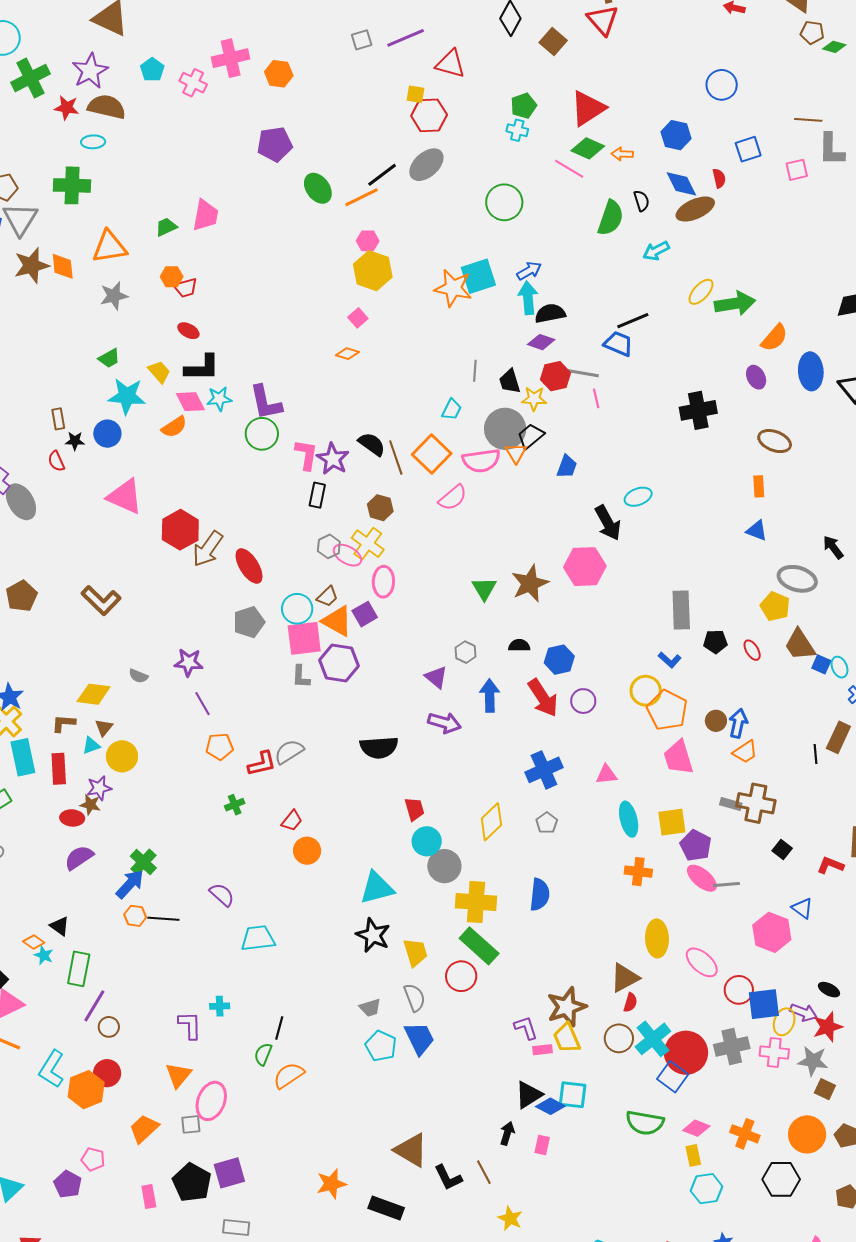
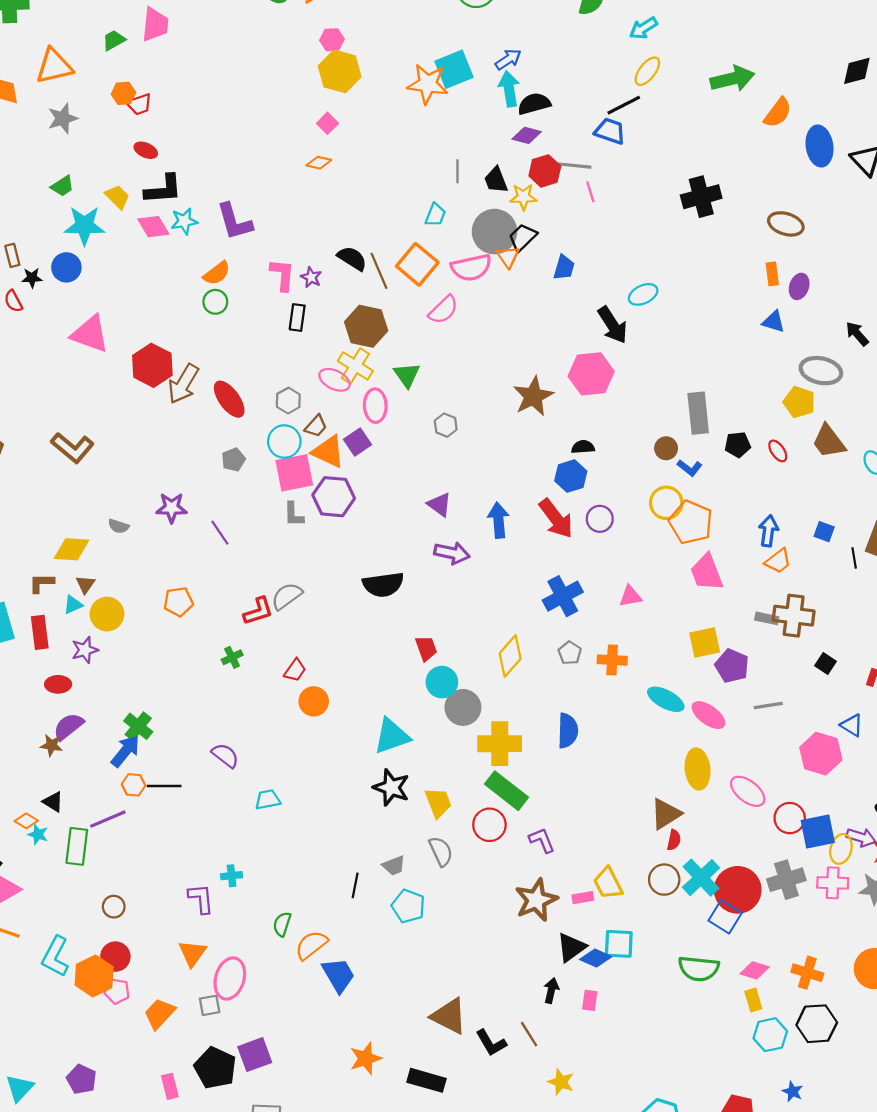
yellow ellipse: (701, 292) -> (647, 71), moved
purple ellipse: (756, 377) -> (799, 286), moved, turned 50
orange semicircle: (174, 427) -> (217, 273), moved
green circle: (262, 434) -> (215, 302), moved, size x0.7
purple star: (333, 459) -> (311, 277), size x0.6
brown hexagon: (380, 508) -> (366, 326), size x1.5
gray hexagon: (329, 546) -> (288, 401), moved
green triangle: (484, 589) -> (407, 375), moved
gray pentagon: (249, 622) -> (233, 460), size x0.7
black semicircle: (519, 645) -> (583, 447), moved
gray hexagon: (466, 652) -> (446, 425), moved
blue square: (821, 664) -> (824, 532), moved
purple line: (203, 704) -> (220, 533), moved
brown circle: (716, 721) -> (666, 448), moved
orange pentagon: (220, 747) -> (178, 602), moved
brown star: (90, 805) -> (51, 745), moved
cyan ellipse: (629, 819) -> (666, 699), moved, turned -44
orange cross: (638, 872) -> (612, 660), moved
pink ellipse: (702, 878) -> (708, 715), moved
cyan trapezoid: (258, 938) -> (268, 800), size x0.7
purple line: (94, 1006) -> (108, 819), moved, turned 40
brown star: (567, 1007) -> (536, 900), moved
black line: (279, 1028) -> (355, 885), moved
purple L-shape: (526, 1028) -> (542, 840), moved
blue trapezoid: (419, 1038) -> (338, 975), moved
pink pentagon: (93, 1159) -> (117, 991), moved
black hexagon: (781, 1179) -> (817, 1024), moved

